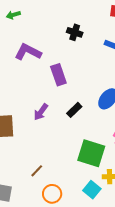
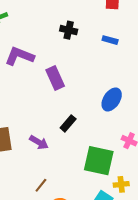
black rectangle: (74, 110) -> (68, 123), moved
purple arrow: (41, 112) -> (39, 142), moved, turned -90

